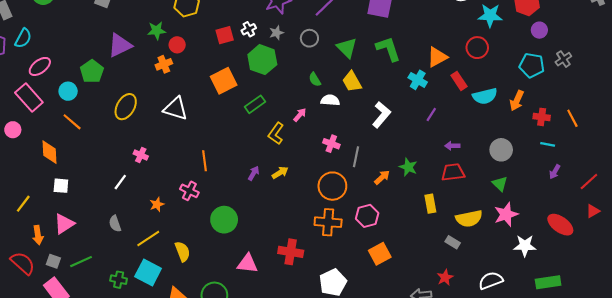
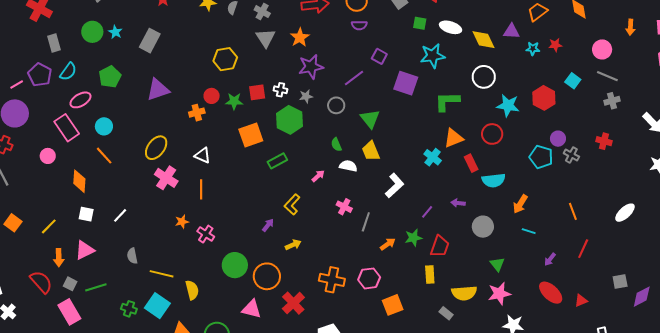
white cross: (249, 29) -> (280, 90), turned 32
purple circle: (539, 30) -> (558, 139), moved
green star: (157, 31) -> (234, 101), moved
green L-shape: (388, 49) -> (447, 101), moved, turned -80
gray cross: (563, 59) -> (571, 155), turned -35
green pentagon: (92, 71) -> (110, 77), moved
orange arrow: (517, 101) -> (520, 204), moved
white triangle: (176, 109) -> (203, 155), size x0.7
purple line: (431, 115) -> (427, 212), moved
red cross: (542, 117) -> (604, 141), moved
yellow L-shape: (276, 133) -> (292, 204), moved
cyan line: (548, 144) -> (529, 231), moved
purple arrow: (452, 146) -> (458, 203), moved
gray circle: (501, 150) -> (483, 227), moved
pink cross: (141, 155) -> (166, 178), moved, size x1.6
orange line: (205, 161) -> (201, 189), moved
green star: (408, 167) -> (413, 238), turned 30
red trapezoid: (453, 172) -> (440, 246), moved, turned 110
yellow arrow: (280, 173) -> (293, 245), moved
red line: (589, 181) -> (583, 249), moved, turned -30
white line: (120, 182) -> (120, 215), moved
orange circle: (332, 186) -> (267, 276), moved
orange star: (157, 204) -> (182, 222), moved
red ellipse: (560, 225) -> (551, 293), moved
yellow line: (148, 239) -> (162, 274), turned 40
red cross: (291, 252) -> (293, 303), turned 30
orange square: (380, 254) -> (393, 305), moved

